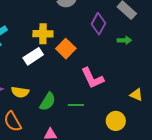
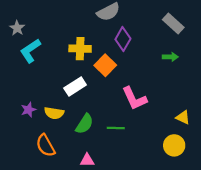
purple diamond: (98, 24) -> (123, 39), moved
white rectangle: (33, 56) -> (75, 87), moved
yellow circle: (116, 121) -> (174, 145), moved

